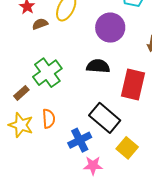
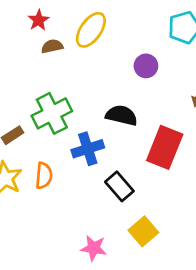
purple circle: (110, 28) -> (146, 66), size x0.6
black rectangle: (105, 118) -> (119, 186), size x0.7
blue cross: (80, 140) -> (88, 149), moved

